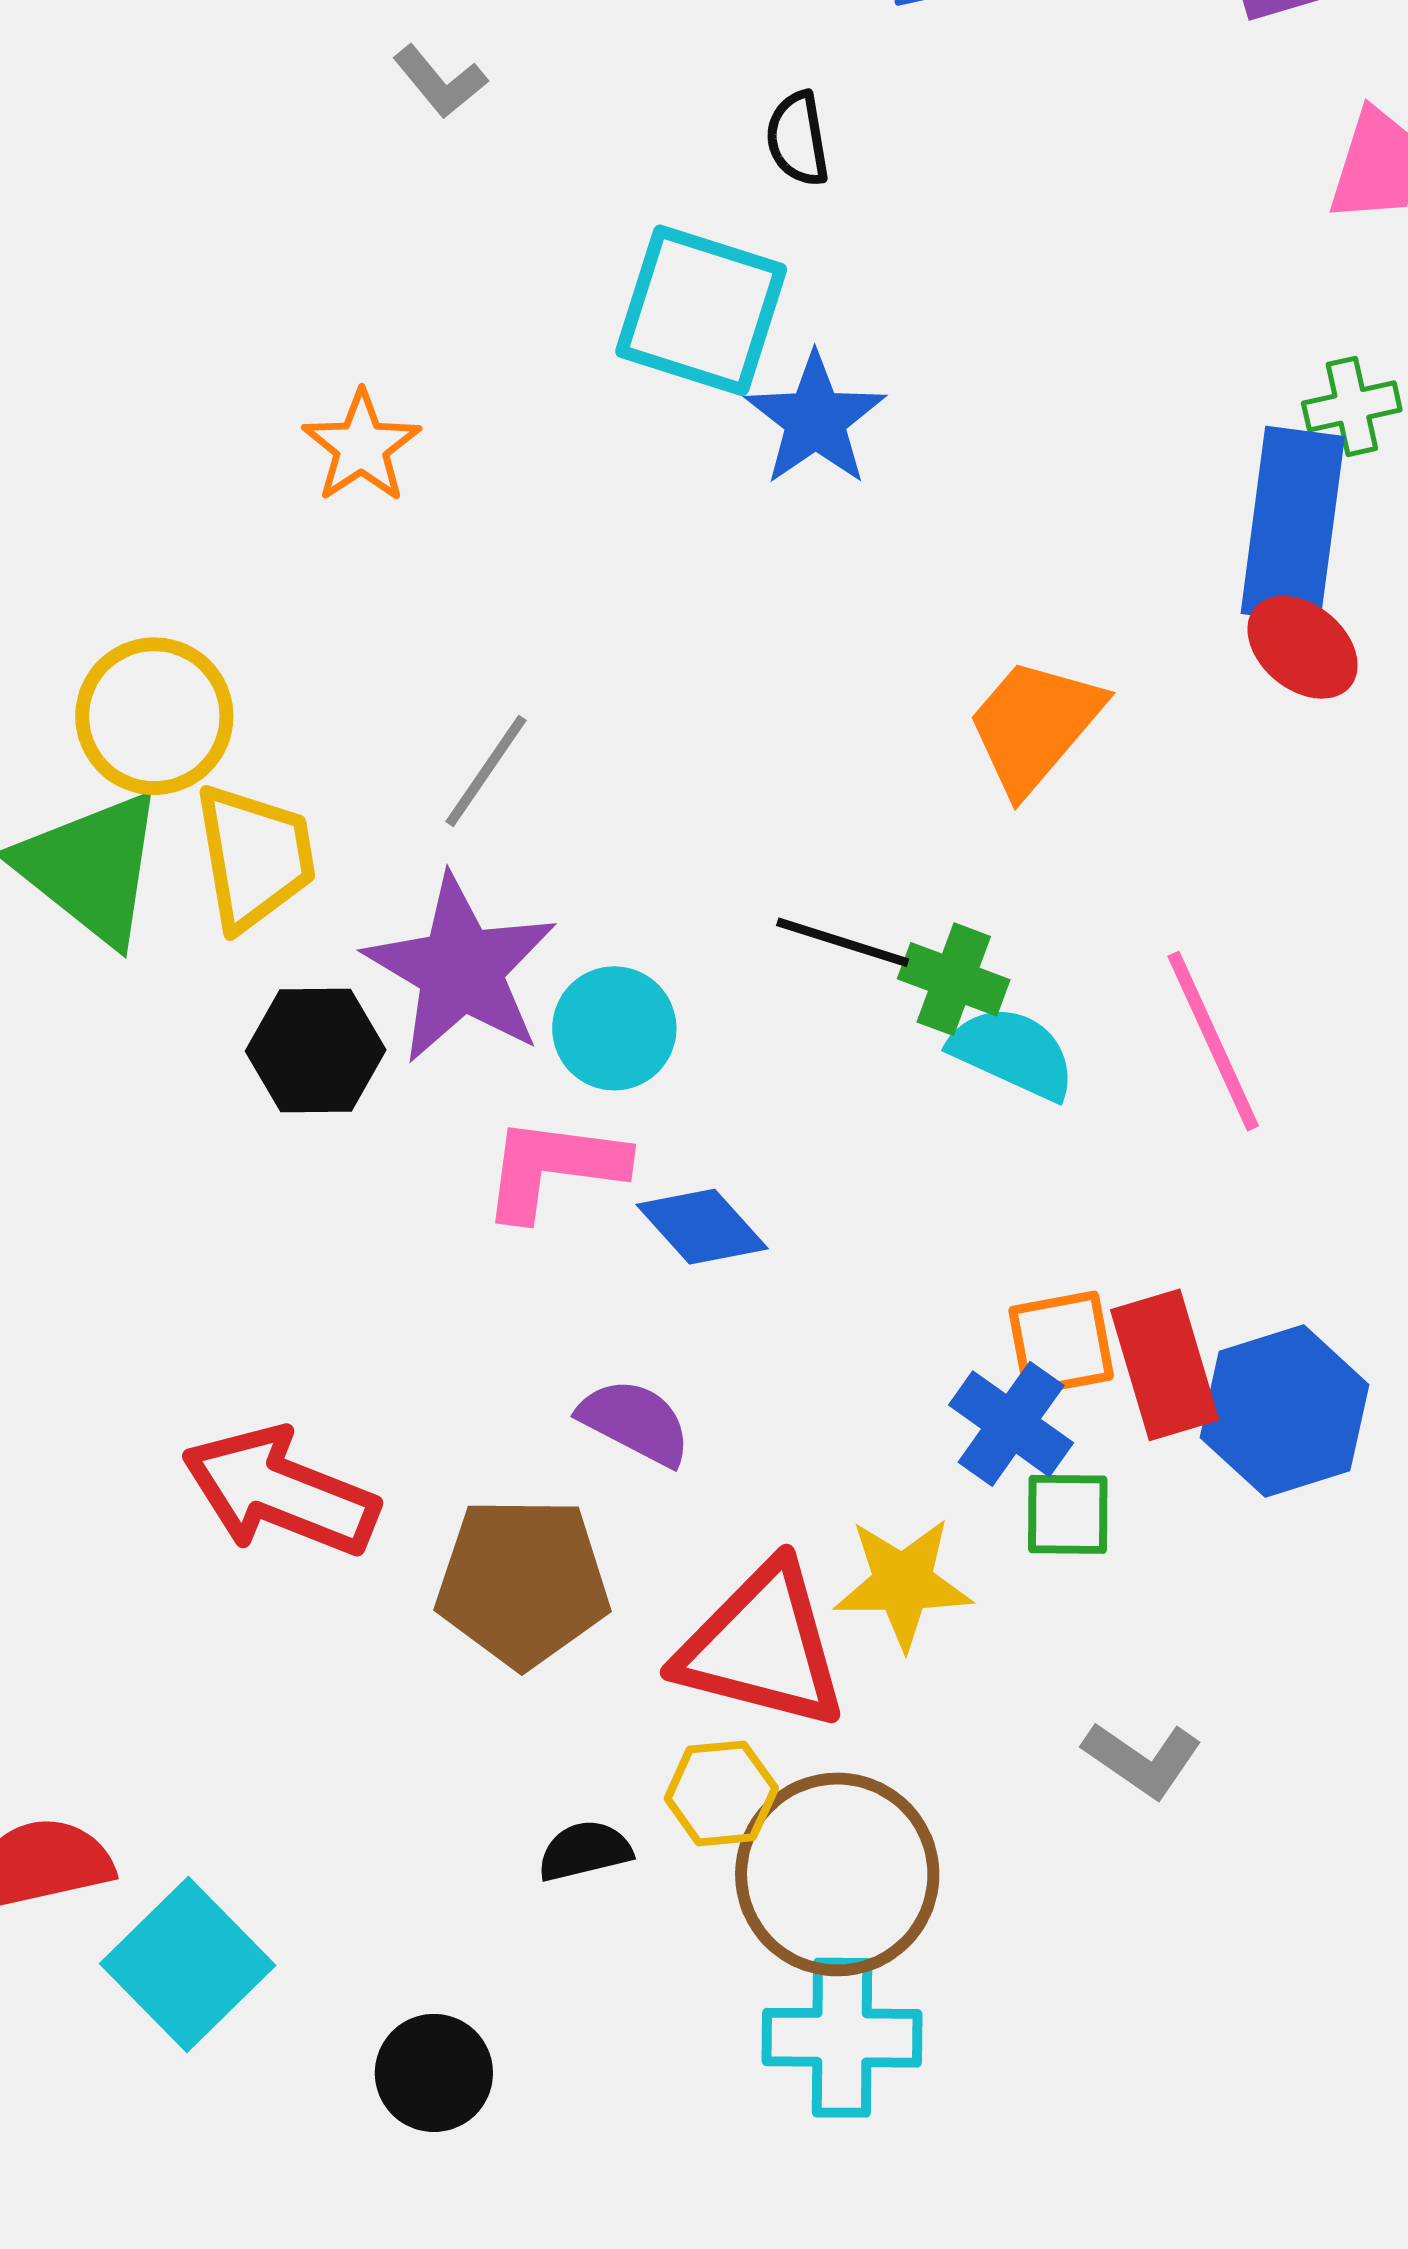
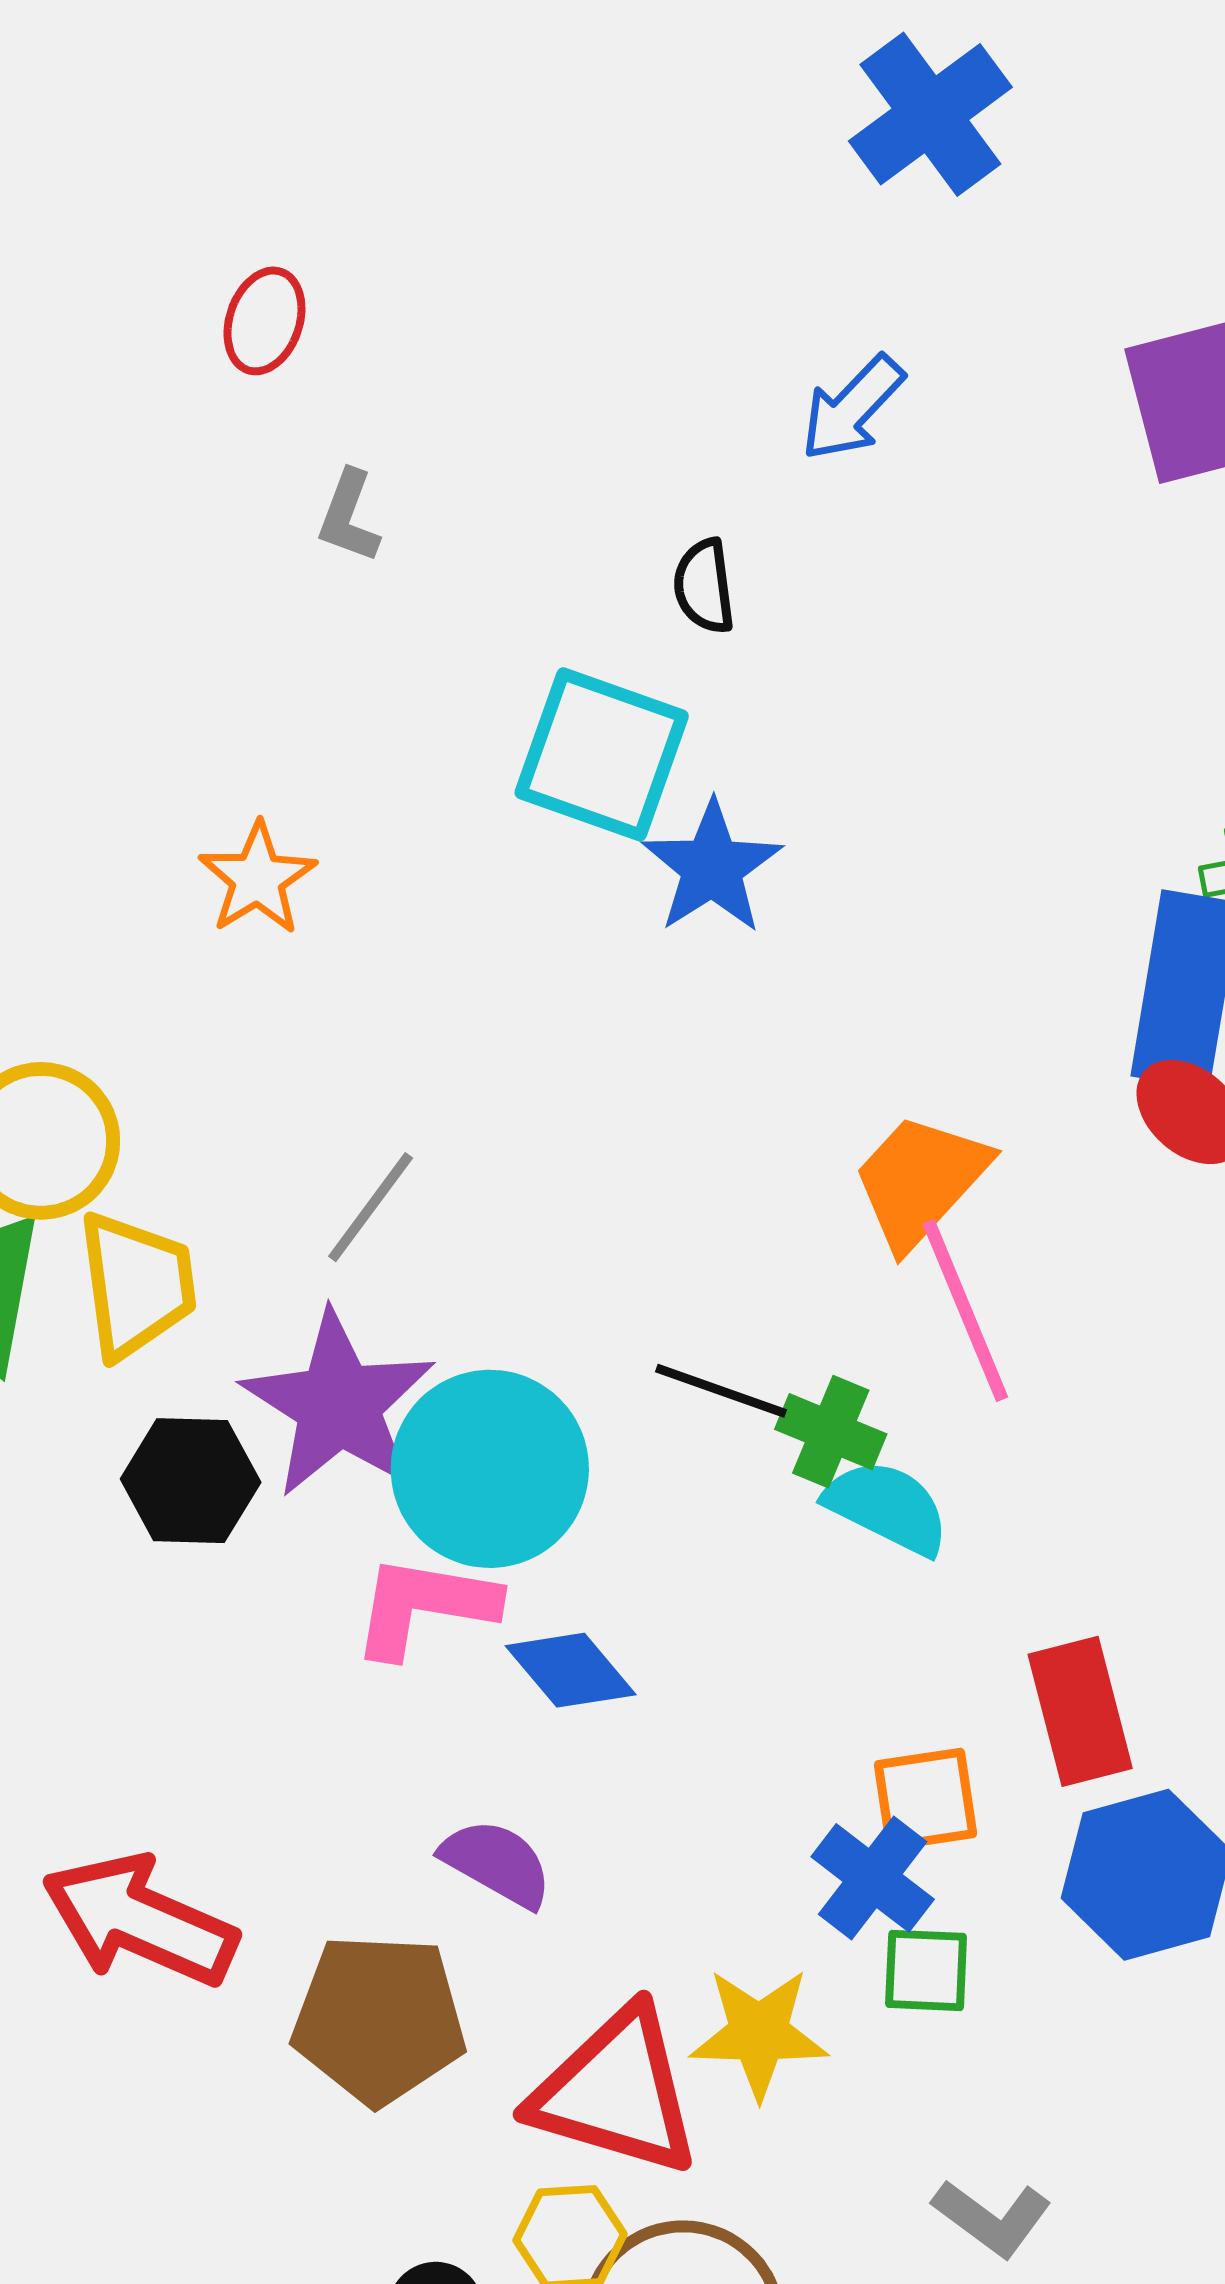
gray L-shape: (440, 81) -> (349, 516), turned 58
cyan circle: (614, 1028) -> (490, 1469), size x1.6
pink line: (1213, 1041) -> (965, 1311), moved
red rectangle: (1165, 1365) -> (1080, 1711), moved

